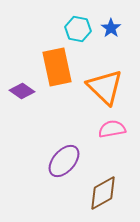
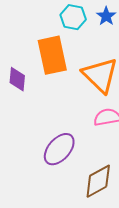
purple diamond: (22, 91) -> (17, 79), turned 60

